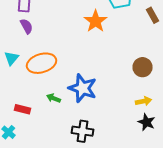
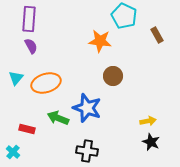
orange star: (96, 21) -> (100, 41), turned -30
brown circle: (142, 67) -> (113, 76), moved
green arrow: (54, 98) -> (58, 118), size x1.5

